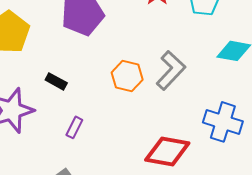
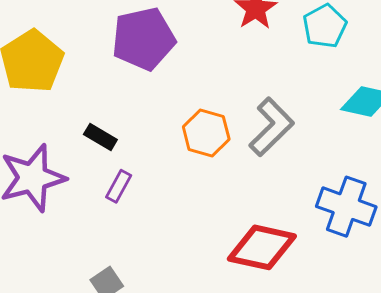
purple rectangle: (74, 127) -> (119, 186), moved

